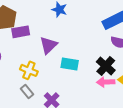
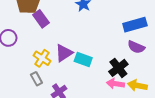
purple rectangle: (21, 32) -> (41, 19), turned 54
purple triangle: (48, 45) -> (64, 53), moved

